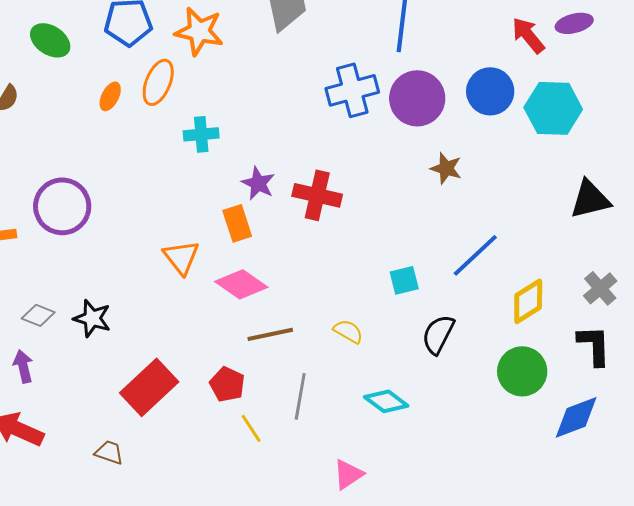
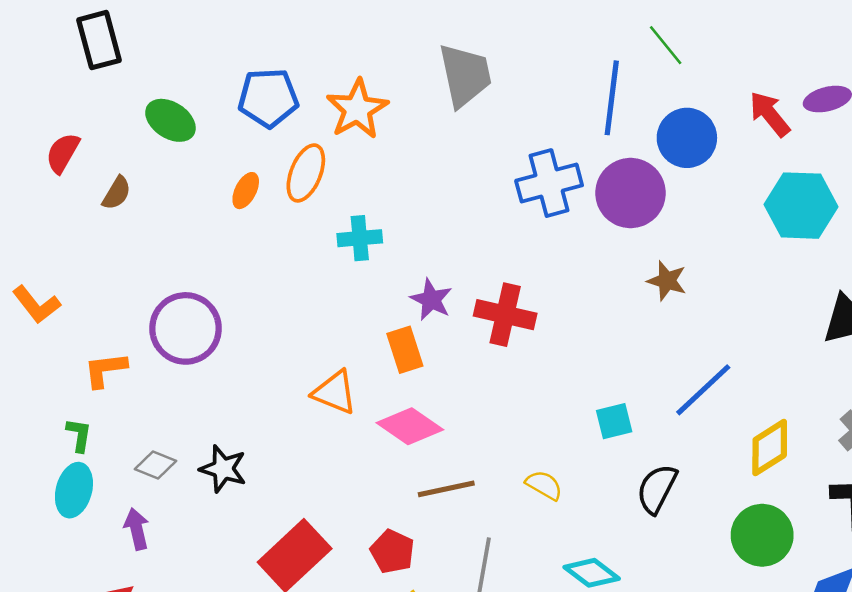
orange star: (199, 31) -> (357, 109), turned 30
blue circle: (490, 91) -> (687, 138), moved
orange triangle: (181, 257) -> (335, 392), turned -30

